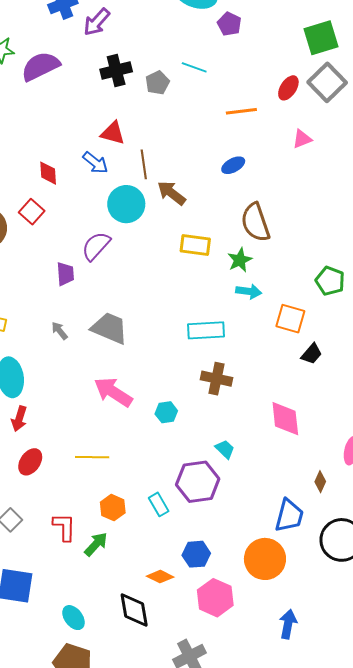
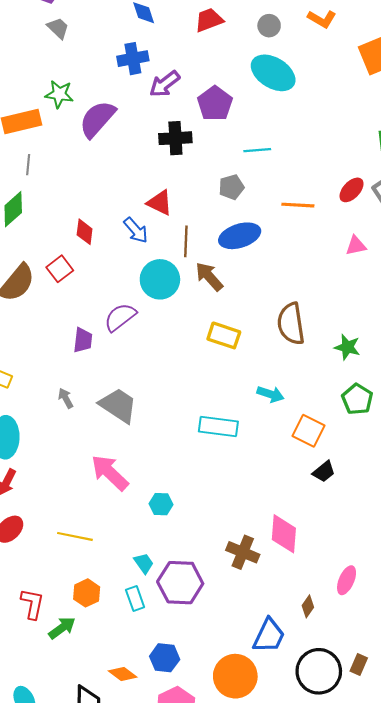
purple pentagon: (229, 24) -> (215, 104), moved, size x1.4
purple semicircle: (40, 66) -> (97, 119), turned -33
cyan line: (194, 67) -> (257, 150), turned -35
gray pentagon: (157, 83) -> (231, 187), moved
blue ellipse: (233, 165) -> (240, 236), moved, size x1.6
green star: (240, 260) -> (347, 347), moved, turned 30
brown cross: (216, 379) -> (243, 552), moved
cyan trapezoid: (225, 449) -> (144, 563), moved

